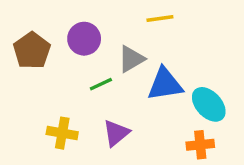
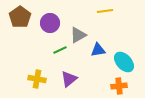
yellow line: (160, 18) -> (105, 11), moved
brown pentagon: (32, 50) -> (20, 17), moved
blue triangle: (165, 84) -> (98, 50), size x0.7

